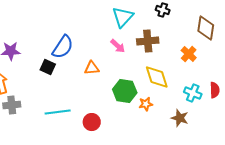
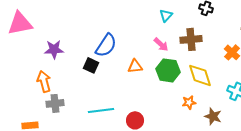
cyan triangle: (123, 17) -> (166, 15), size x0.6
green hexagon: (125, 91) -> (168, 70), moved
brown star: (180, 118) -> (213, 116), moved

